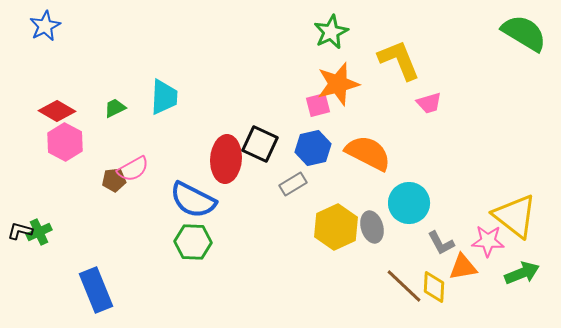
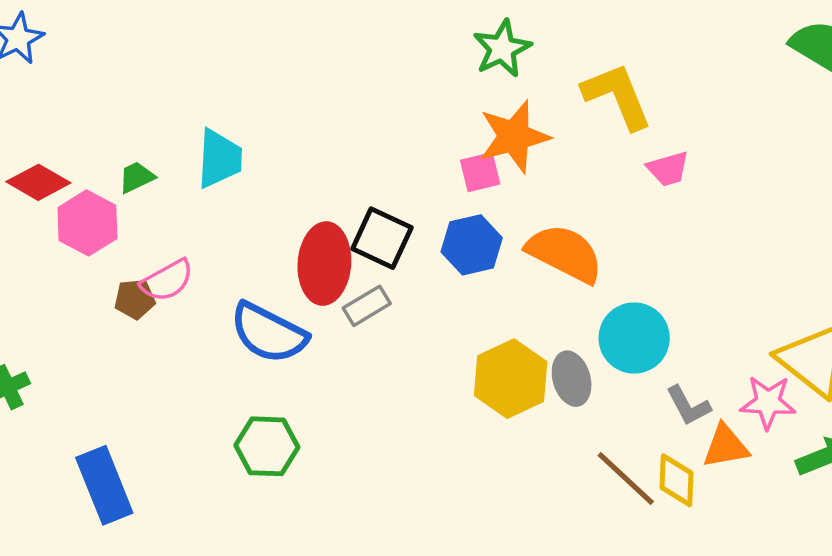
pink hexagon: (65, 142) -> (87, 223), moved
gray rectangle: (293, 184) -> (367, 306), moved
green hexagon: (193, 242) -> (267, 446), moved

